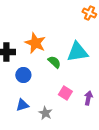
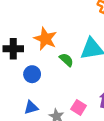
pink square: (65, 93) -> (79, 107), moved

